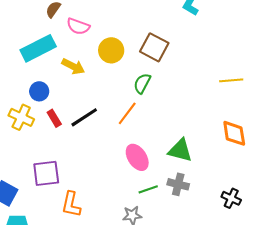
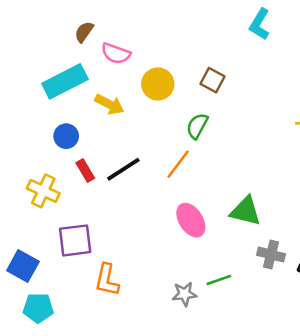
brown square: (154, 47) -> (212, 80), size x0.7
yellow cross: (21, 117) -> (43, 191), moved
gray cross: (178, 184) -> (271, 254), moved
green line: (148, 189) -> (219, 280), moved

